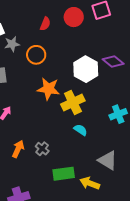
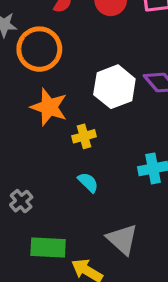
orange circle: (36, 55) -> (39, 49), size x1.4
yellow cross: (73, 102) -> (84, 136), size x0.6

